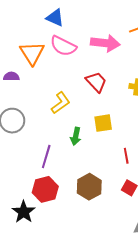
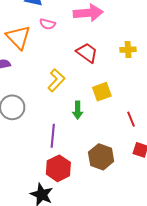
pink semicircle: (63, 46) -> (47, 24), size x0.6

